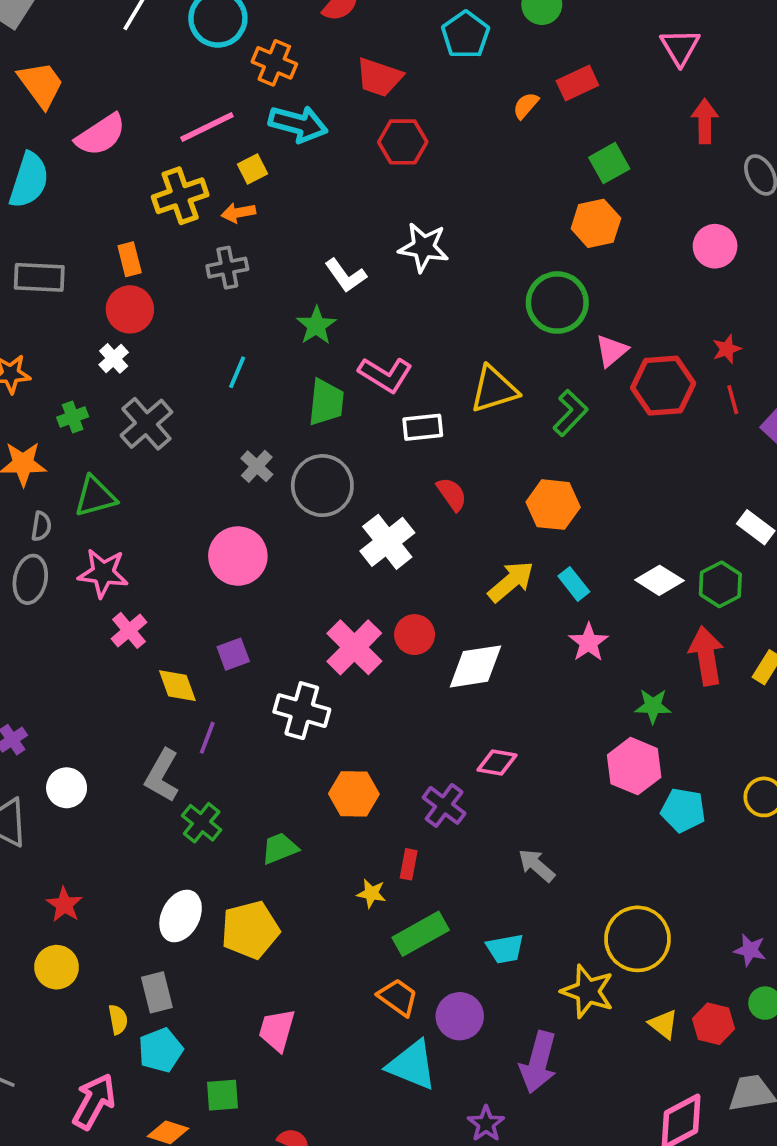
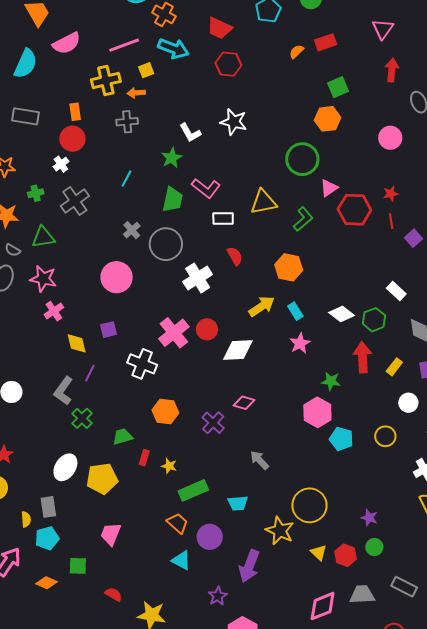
gray semicircle: (41, 526) -> (13, 250), turned 105
red rectangle: (409, 864) -> (144, 458), moved
cyan triangle: (412, 1065) -> (181, 560), size x0.7

